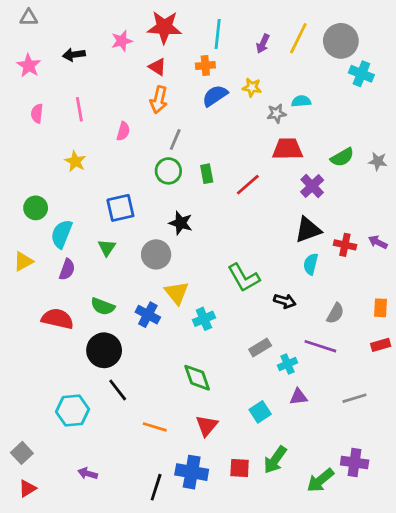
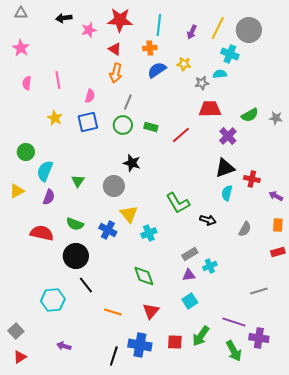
black arrow: (74, 55) -> (64, 18), moved
cyan cross: (361, 74) -> (230, 54), moved
green rectangle: (207, 174) -> (151, 127), turned -64
blue square: (120, 208) -> (88, 122), moved
purple arrow: (378, 242) -> (276, 196), moved
purple line: (320, 346) -> (234, 322), moved
purple triangle: (298, 397) -> (189, 275), moved
green arrow: (320, 480) -> (234, 351), turned -80

